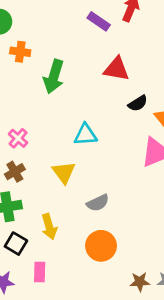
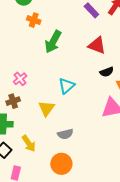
cyan triangle: (85, 135) -> (67, 86), turned -48
yellow arrow: (49, 227) -> (29, 143), turned -30

